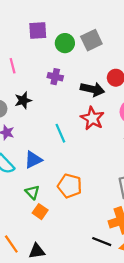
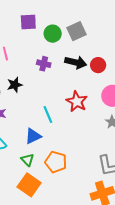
black arrow: (92, 89) -> (76, 62), moved
blue triangle: (33, 160) -> (33, 136), moved
green triangle: (32, 192) -> (27, 160), moved
orange square: (40, 212) -> (29, 185), size x1.6

